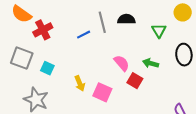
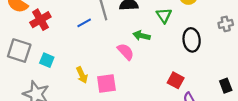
green arrow: (151, 63) -> (142, 36), moved
red square: (135, 81) -> (176, 80), moved
pink square: (102, 92) -> (106, 84), turned -30

